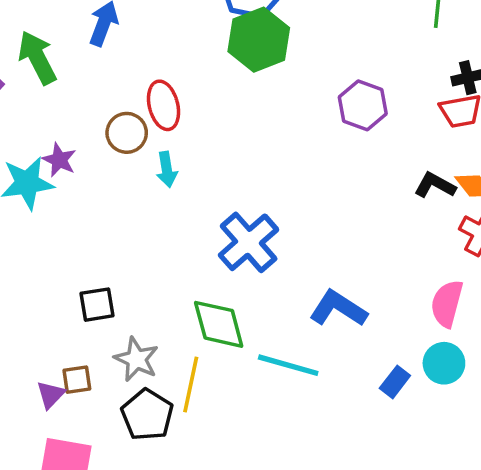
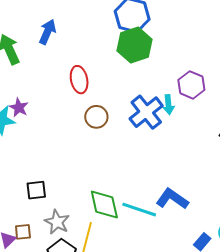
brown circle: (127, 133) -> (96, 117), moved
cyan arrow: (167, 169) -> (168, 105), moved
blue cross: (249, 242) -> (146, 112), moved
cyan line: (288, 365) -> (139, 210), moved

